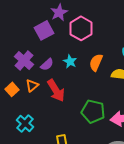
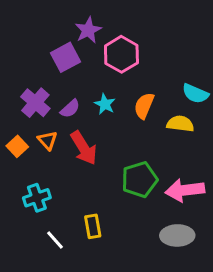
orange triangle: (32, 85) -> (47, 140), turned -32
green pentagon: (93, 111) -> (140, 180), turned -30
cyan cross: (25, 123) -> (37, 198), turned 30

